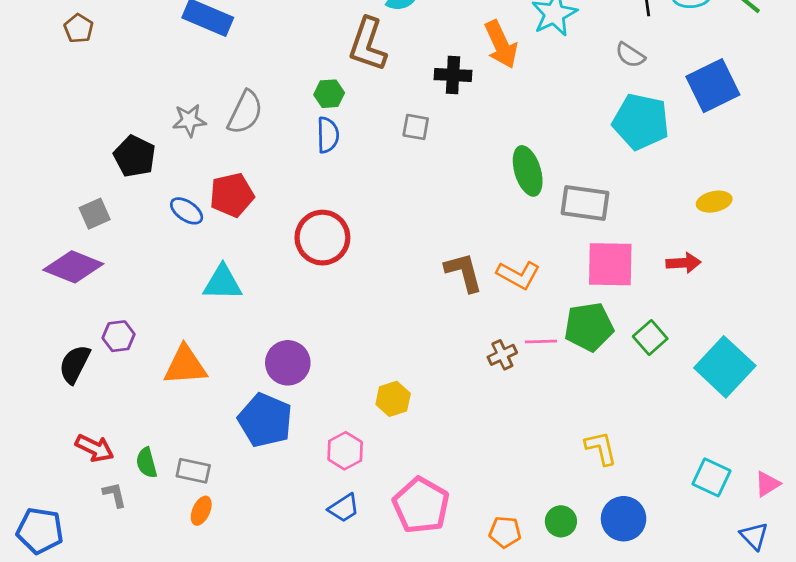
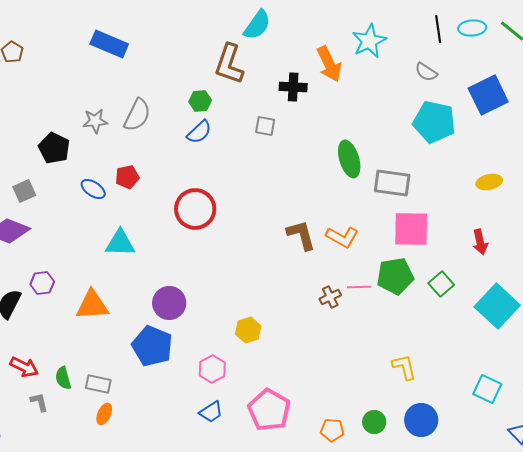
blue semicircle: (328, 135) -> (199, 132), turned 48
red pentagon: (232, 195) -> (127, 177), size x0.7
red arrow: (684, 263) -> (480, 242), moved, turned 80

